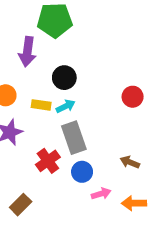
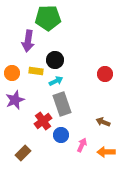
yellow rectangle: (41, 105) -> (36, 71), moved
blue circle: (82, 172) -> (61, 135), moved
pink arrow: (101, 194) -> (82, 145), turned -48

